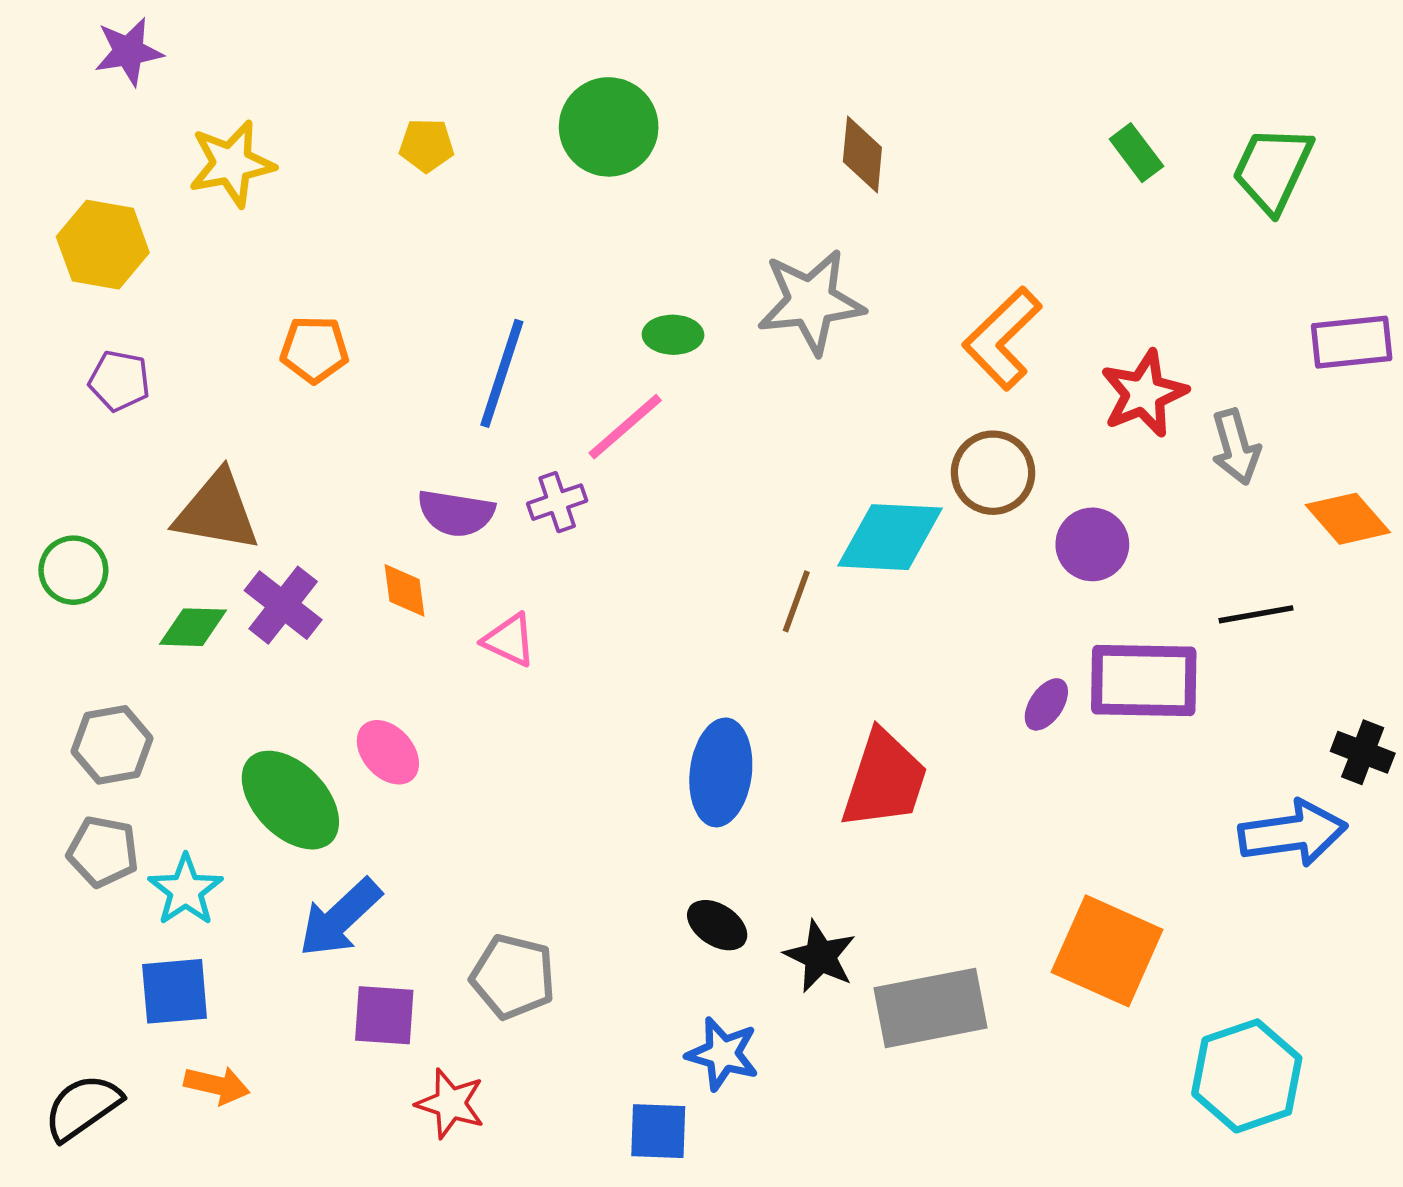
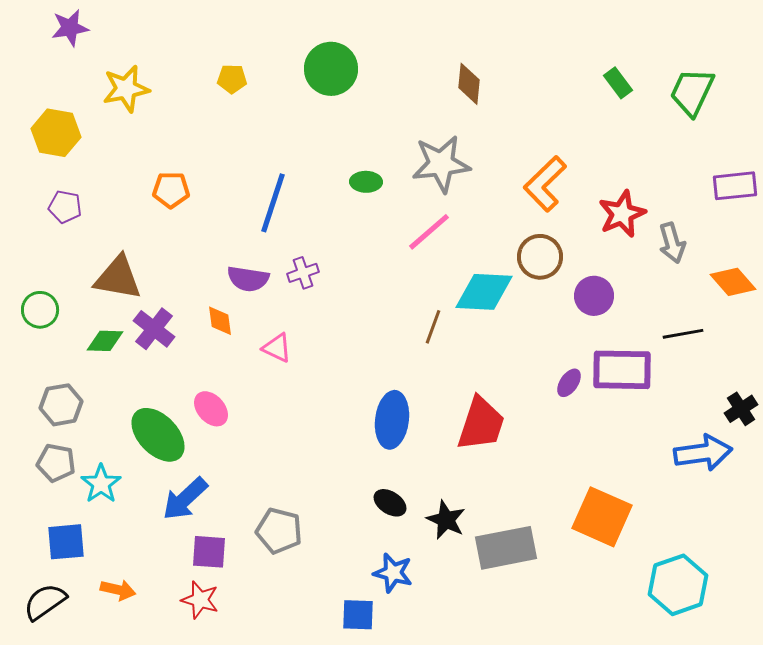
pink line: (625, 427) -> (429, 232), moved
black cross: (1363, 752) -> (741, 409), turned 36
blue square: (175, 991) -> (66, 542), moved
red star: (450, 1104) -> (200, 600), moved

